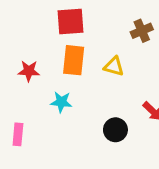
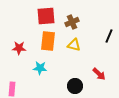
brown cross: (142, 31) -> (72, 22), moved

